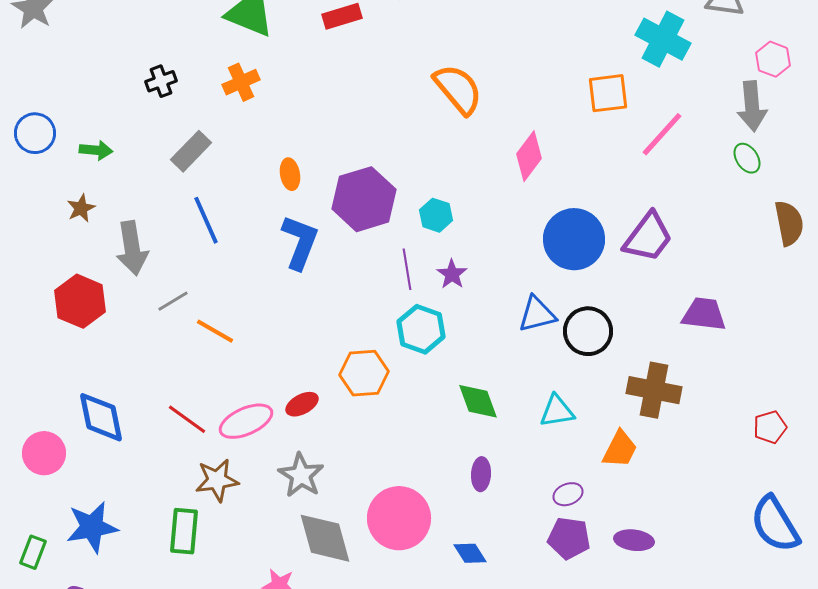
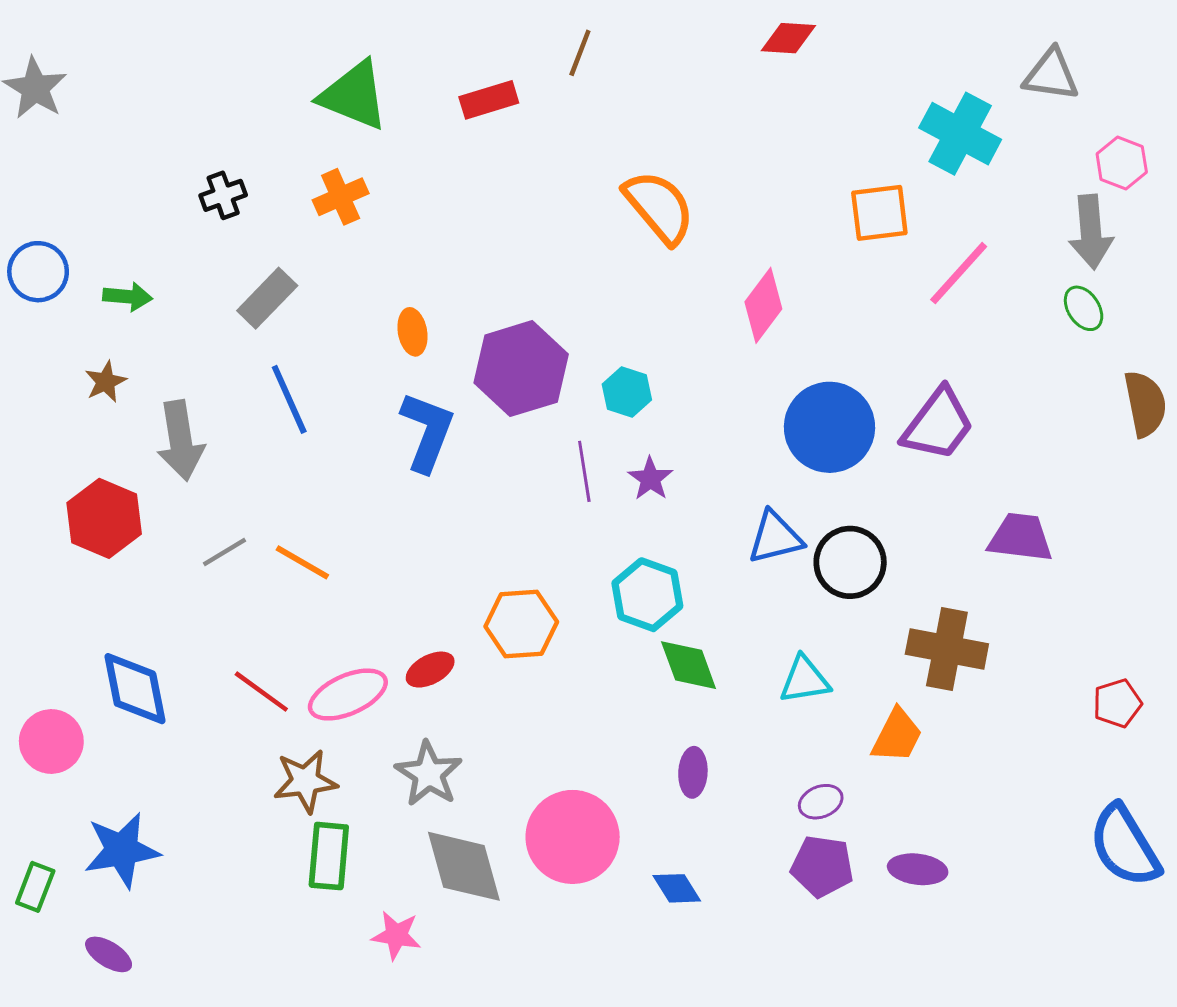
gray line: (173, 301) -> (225, 552), moved
cyan hexagon: (421, 329) -> (647, 595), moved
green rectangle: (184, 531) -> (329, 856), moved

